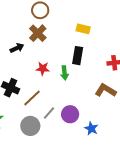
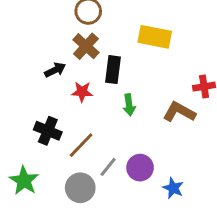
yellow rectangle: (83, 29) -> (155, 37), size x1.5
black rectangle: (78, 56) -> (113, 70), moved
red star: (43, 69) -> (82, 92), moved
brown L-shape: (106, 90) -> (179, 112), moved

